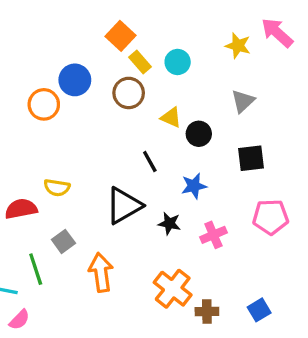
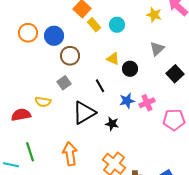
brown circle: (129, 93) -> (70, 56), moved
orange circle: (44, 104) -> (28, 33), moved
black square: (251, 158) -> (175, 74), moved, turned -36
pink cross: (213, 235) -> (147, 103), moved
gray square: (63, 241) -> (64, 83), moved

